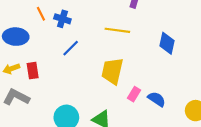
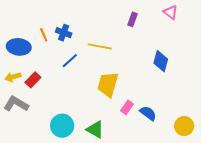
orange line: (41, 14) -> (44, 35), moved
yellow line: (117, 30) -> (100, 46), moved
red rectangle: (33, 71) -> (33, 80), turned 49

